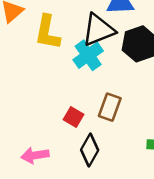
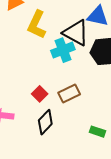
black triangle: (98, 30) -> (76, 33), turned 36
brown rectangle: (110, 107) -> (69, 94), turned 30

